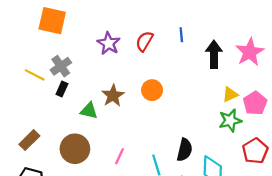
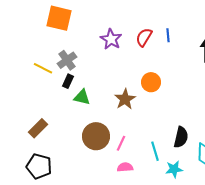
blue line: (181, 35) -> (168, 35), moved
brown star: (113, 96) -> (125, 99), moved
green triangle: (89, 111) -> (82, 97), moved
brown circle: (75, 149) -> (96, 136), moved

